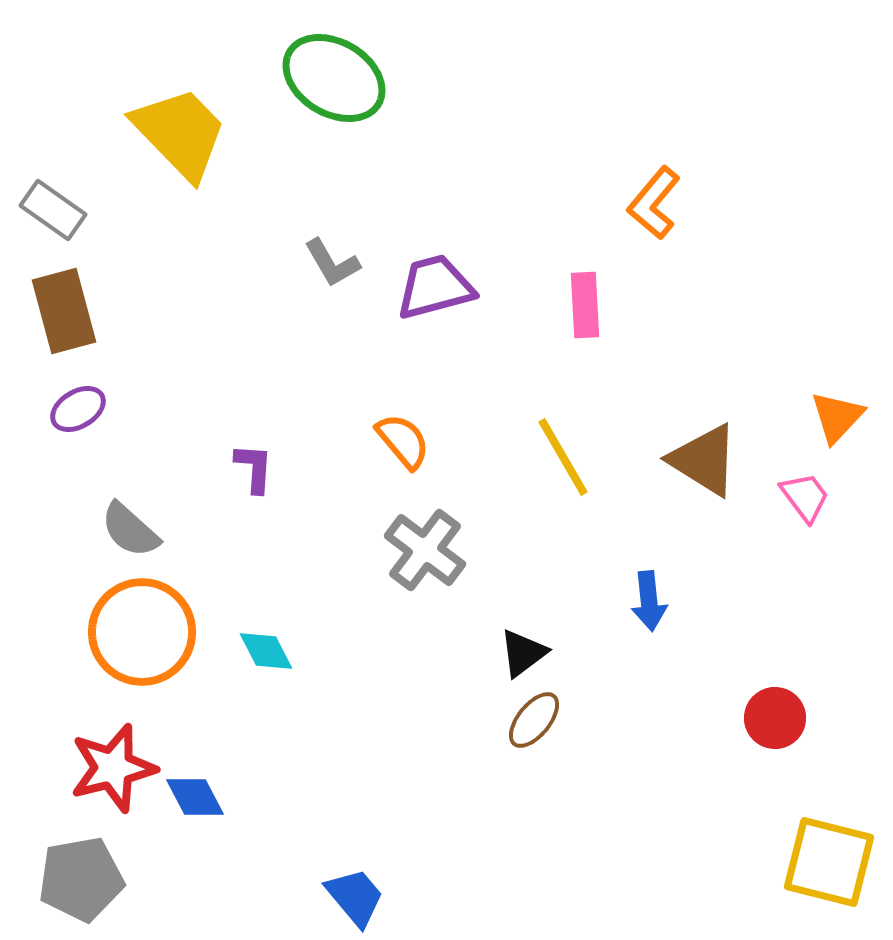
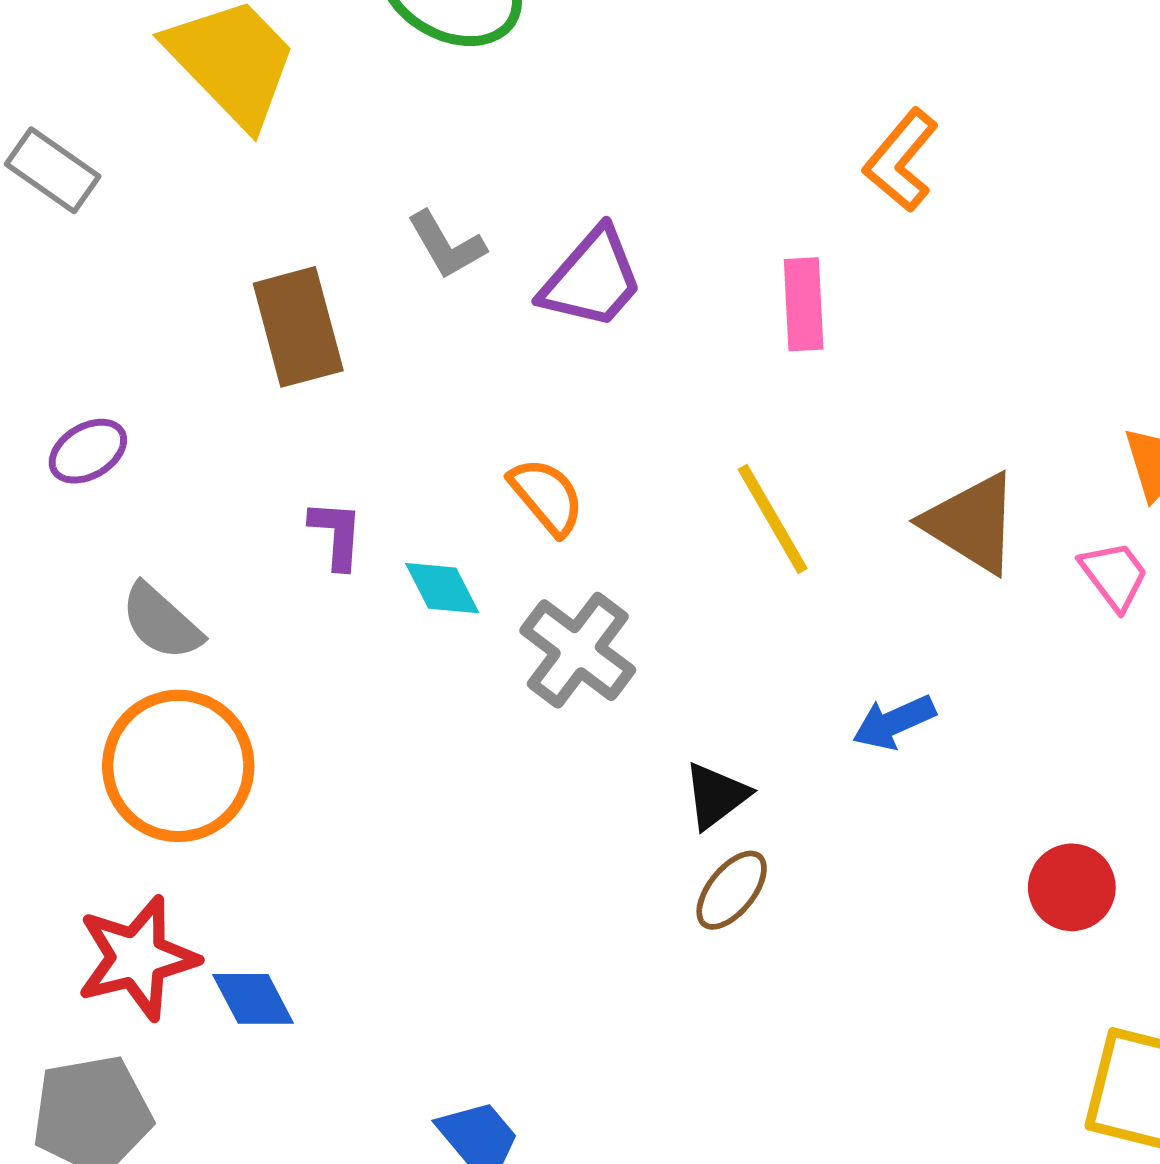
purple trapezoid: (435, 287) -> (592, 279), turned 146
brown rectangle: (64, 311) -> (298, 327), moved
blue arrow: (649, 601) -> (894, 722), turned 72
cyan diamond: (266, 651) -> (442, 588), moved

